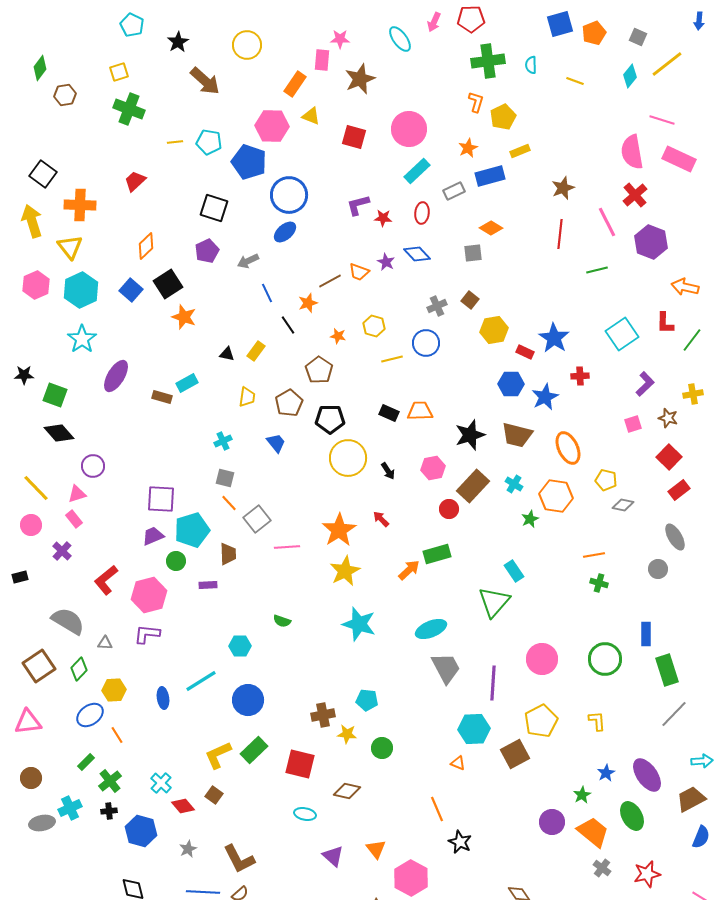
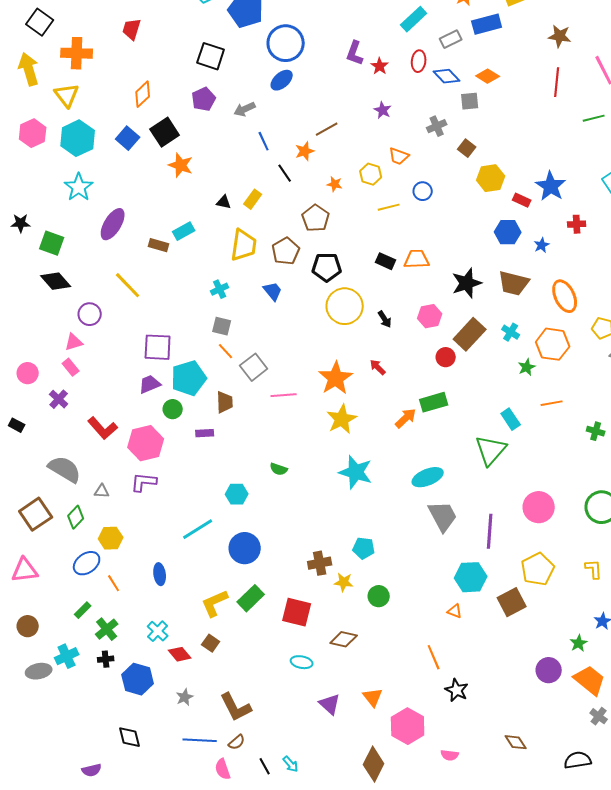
red trapezoid: (135, 181) -> (132, 29), turned -30
brown star: (563, 188) -> (560, 36), turned 30
purple L-shape: (358, 205) -> (355, 53), turned -55
red star: (383, 218) -> (380, 66), turned 30
blue diamond: (417, 254) -> (447, 76), moved
orange trapezoid: (359, 272) -> (399, 156), moved
gray cross: (437, 306) -> (437, 126), moved
blue circle: (426, 343) -> (423, 191), size x0.7
yellow trapezoid: (247, 397) -> (244, 245), size x1.6
blue star: (545, 397) -> (542, 245), size x0.6
yellow line: (36, 488) -> (128, 285), moved
orange line: (594, 555) -> (552, 403), moved
black rectangle: (20, 577) -> (17, 425), turned 42
red L-shape: (106, 580) -> (103, 428), turned -92
blue ellipse: (163, 698) -> (160, 574), moved

